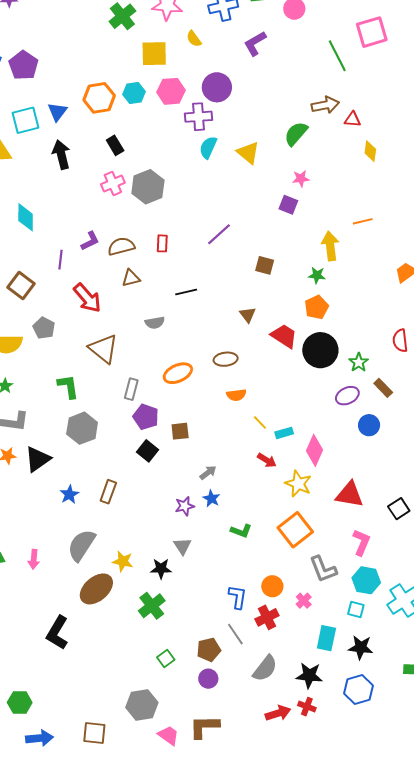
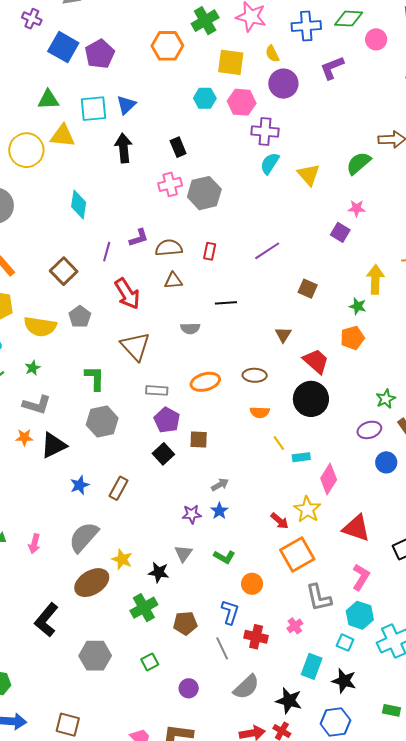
purple circle: (217, 87) -> (283, 84), moved
orange hexagon: (99, 98) -> (167, 46), moved
black circle: (320, 350) -> (311, 399), moved
gray rectangle: (131, 389) -> (157, 390), turned 70
red arrow: (267, 460) -> (280, 521), moved
green L-shape: (241, 531) -> (224, 557), moved
orange circle: (272, 586) -> (252, 584), moved
red cross: (267, 617) -> (256, 637), turned 30
brown pentagon: (209, 650) -> (185, 623), moved
gray hexagon: (142, 705) -> (95, 656), moved

